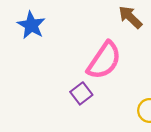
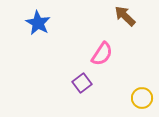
pink semicircle: (104, 60) -> (102, 54), size x0.7

